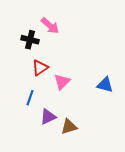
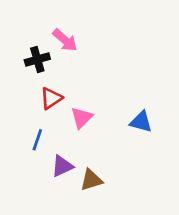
black cross: (30, 40) -> (37, 60), turned -30

